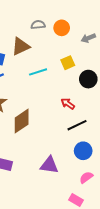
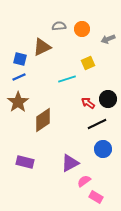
cyan line: (38, 72) -> (67, 79), moved
black circle: (88, 79) -> (108, 99), moved
purple triangle: (49, 165) -> (70, 163), turned -36
pink semicircle: (86, 177) -> (84, 181), moved

